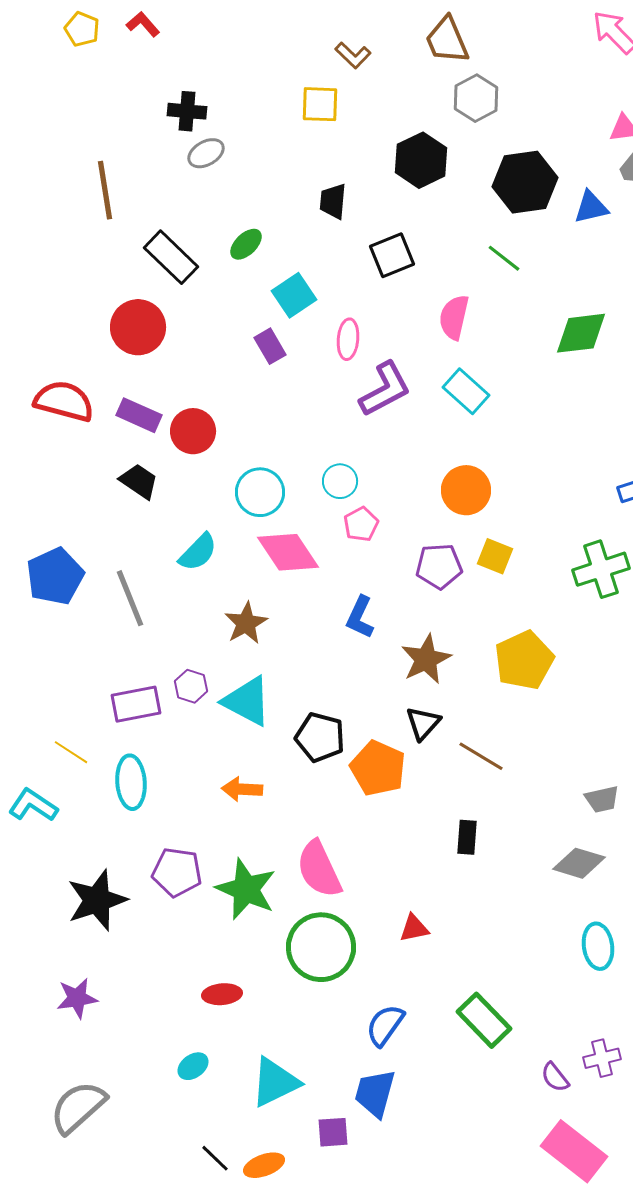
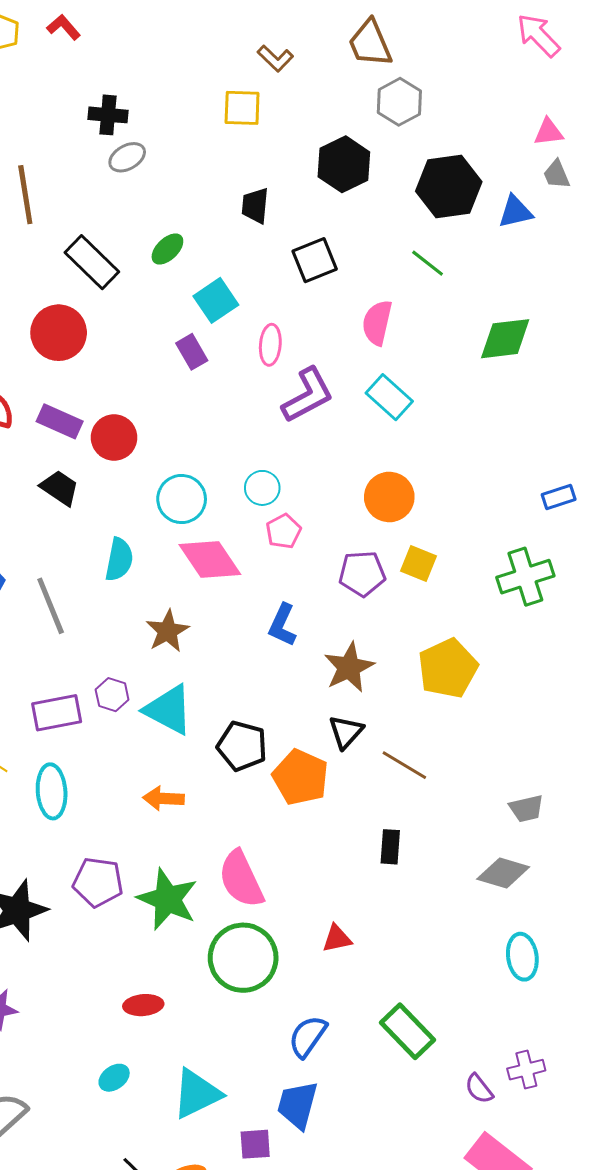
cyan semicircle: (198, 552) -> (119, 559), turned -33

